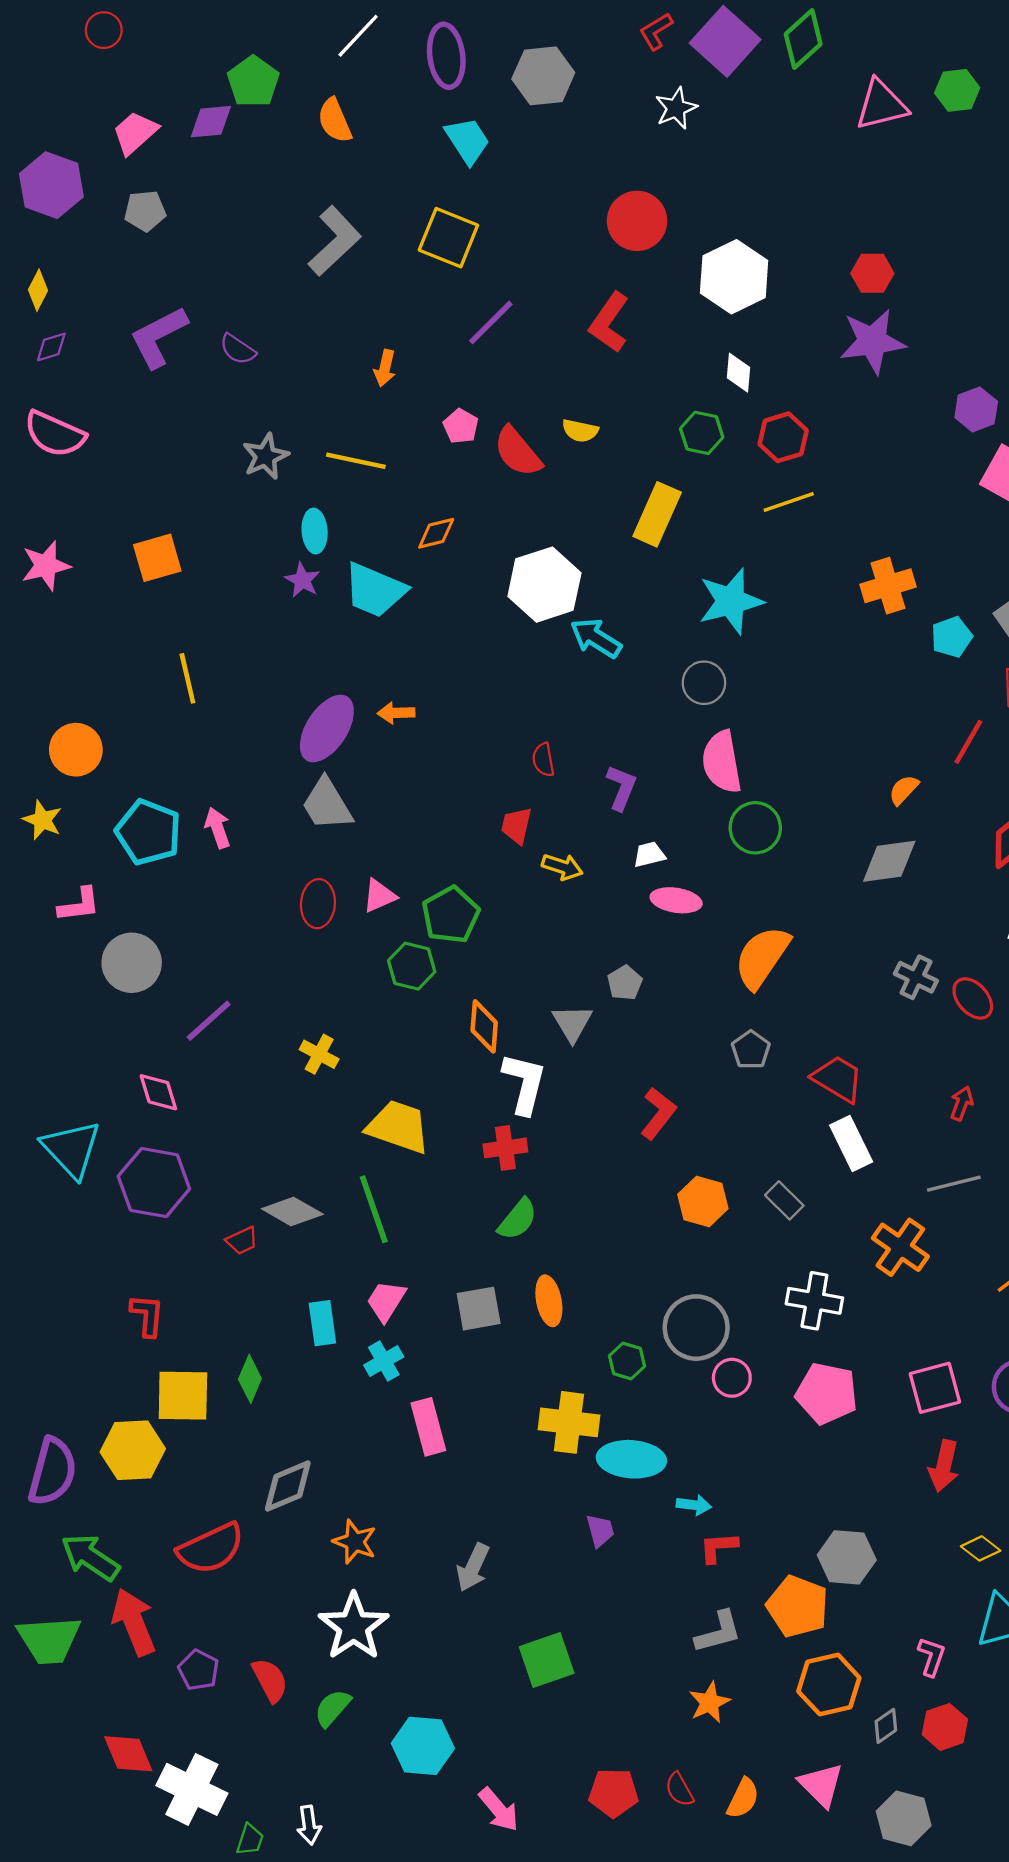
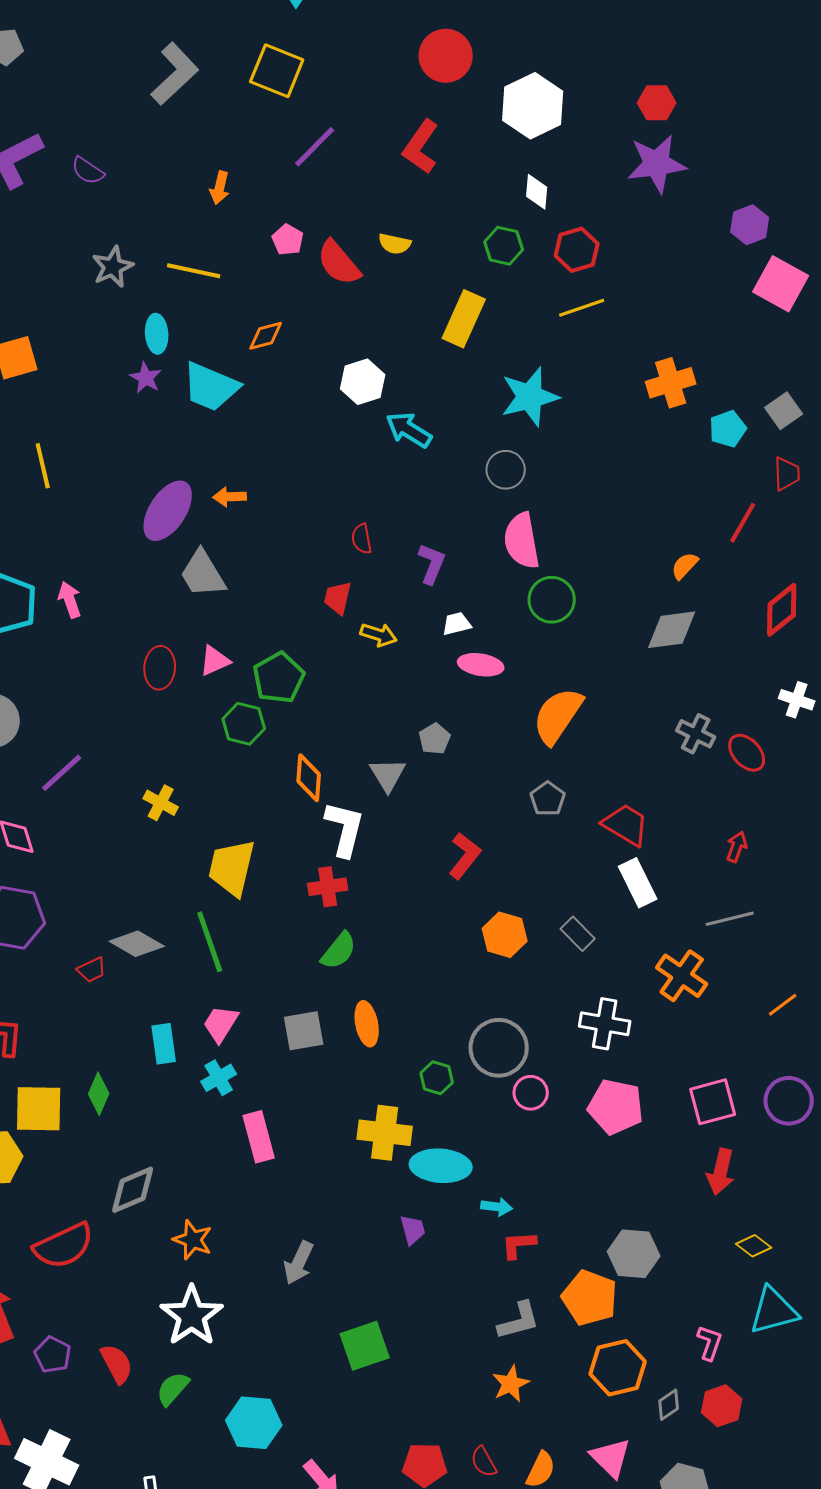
white hexagon: (544, 585) -> (363, 382), size x0.7
gray trapezoid: (327, 804) -> (203, 574), moved
yellow trapezoid: (398, 1127) -> (232, 868), turned -96

